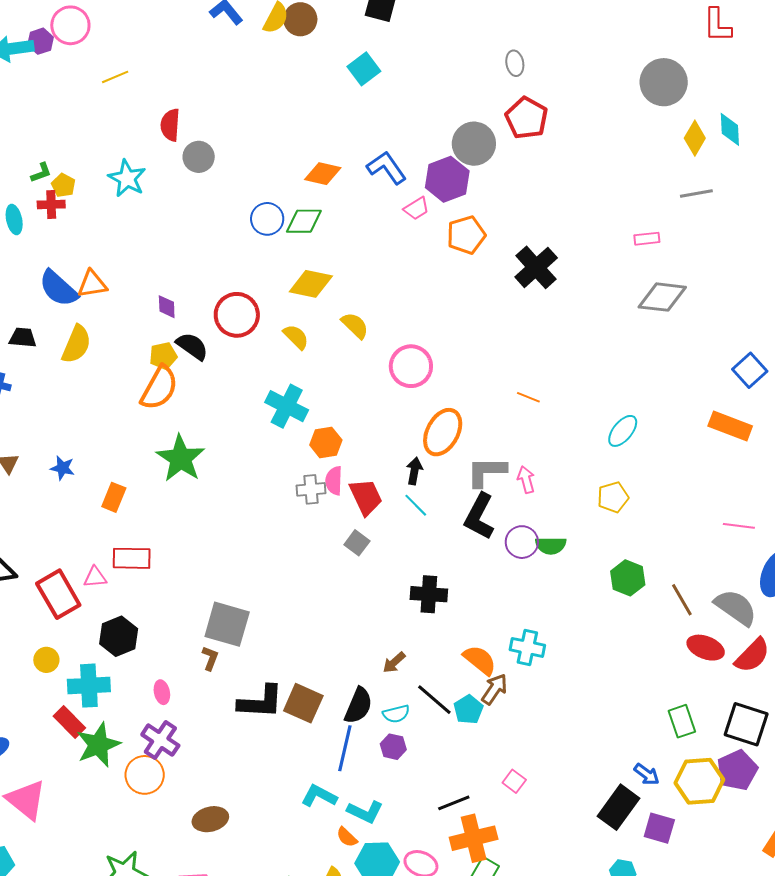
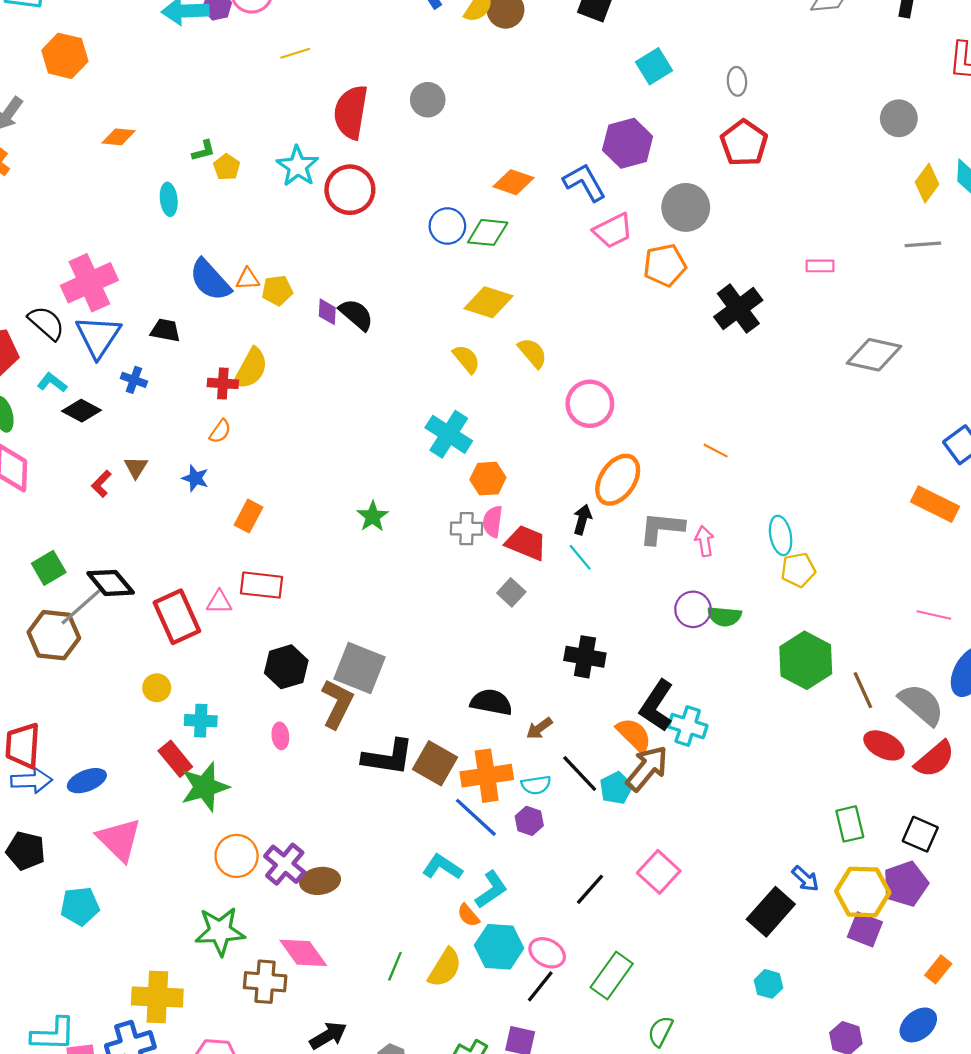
cyan square: (364, 69) -> (654, 66), moved
gray circle: (664, 82) -> (899, 118), size x0.7
red semicircle: (170, 125) -> (351, 112), size x1.5
gray circle: (474, 144) -> (686, 207), moved
gray circle: (199, 157) -> (428, 100), moved
purple hexagon: (447, 179) -> (628, 143), moved
red cross: (51, 204) -> (223, 383), moved
pink trapezoid: (416, 208) -> (613, 231), size x1.4
pink rectangle: (647, 239) -> (820, 266), moved
orange triangle: (92, 284) -> (248, 279), size x0.7
red circle: (237, 315) -> (350, 190), moved
yellow semicircle: (76, 344) -> (251, 368), moved
black semicircle: (192, 346) -> (356, 315), moved
yellow pentagon: (163, 356) -> (277, 290), moved
orange semicircle: (159, 388) -> (220, 431), moved, size x0.5
cyan ellipse: (623, 431) -> (781, 535), moved, turned -56
green star: (181, 458) -> (373, 516), moved, size x0.6
red trapezoid: (366, 497) -> (526, 543), turned -48
black L-shape: (479, 516) -> (657, 706), moved
green hexagon: (628, 578) -> (806, 660), size x1.4
black hexagon: (119, 636) -> (286, 667), moved
brown L-shape: (210, 658) -> (337, 704), size x1.8
cyan cross: (89, 686) -> (201, 721), size x0.7
brown arrow: (495, 689) -> (647, 768), size x1.4
black semicircle: (358, 706) -> (491, 702), moved, turned -108
black square: (746, 724) -> (920, 834), size x0.7
purple cross: (160, 740) -> (285, 864), moved
blue line: (345, 748) -> (476, 817), turned -66
orange circle: (145, 775) -> (237, 856), moved
pink square: (514, 781) -> (659, 872), size x1.6
black line: (454, 803) -> (590, 889), turned -32
cyan L-shape: (365, 812) -> (491, 890), turned -66
purple square: (659, 828) -> (865, 929), moved
orange cross: (474, 838) -> (487, 776), moved

